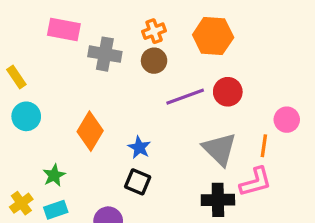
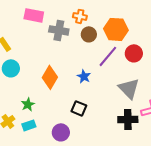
orange cross: (154, 31) -> (80, 16), moved, turned 32
orange hexagon: (213, 36) -> (116, 29), moved
purple line: (185, 97) -> (108, 56), turned -30
blue star: (139, 147) -> (84, 76), moved

